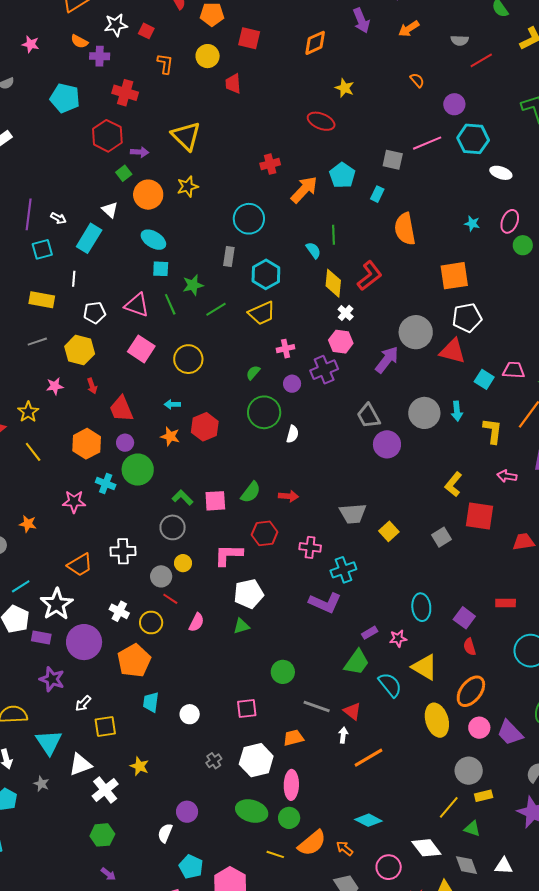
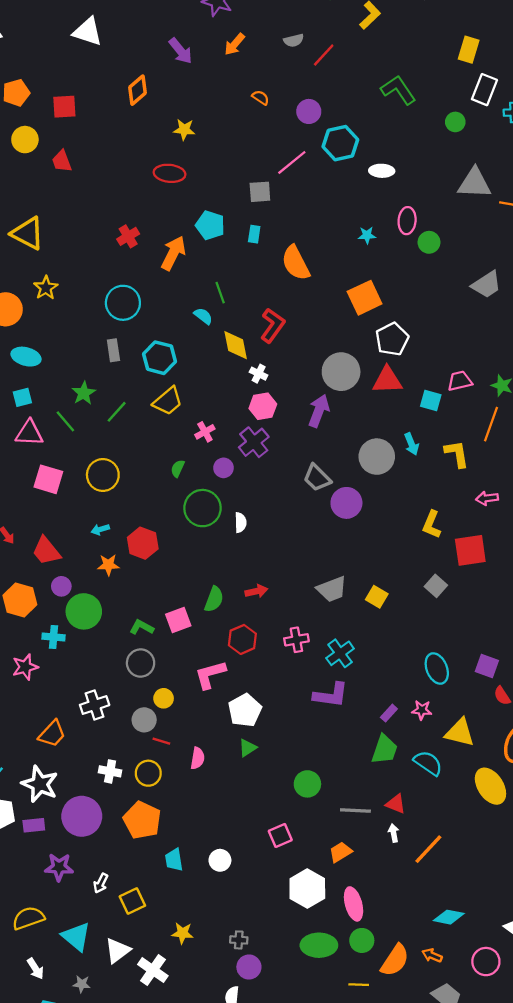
cyan square: (161, 269) -> (22, 397), moved
pink star: (398, 638) -> (422, 710), turned 30
gray cross: (214, 761) -> (239, 940), moved, turned -35

